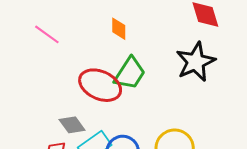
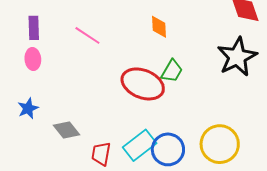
green trapezoid: (130, 73) -> (172, 71), size x0.7
gray diamond: (72, 125) -> (66, 130), moved

